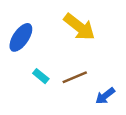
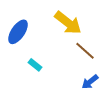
brown line: (75, 77) -> (85, 51), moved, turned 65

